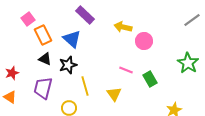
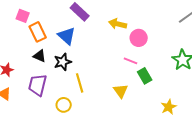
pink square: (28, 19) -> (23, 16), turned -32
pink line: (126, 70) -> (131, 61), moved
yellow triangle: (114, 94) -> (121, 91), moved

